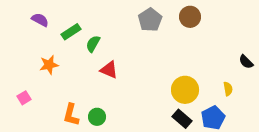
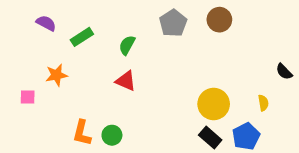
green semicircle: (93, 44) -> (127, 45), moved
pink square: (24, 98) -> (28, 97), moved, turned 32

